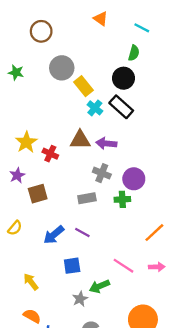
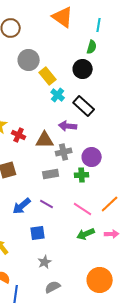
orange triangle: (101, 19) -> (63, 17), size x1.6
cyan line: (142, 28) -> (99, 25), turned 72
black rectangle: (121, 107) -> (84, 106), moved
brown triangle: (80, 140) -> (45, 140), moved
gray cross: (102, 173) -> (64, 152), turned -35
pink line: (123, 266) -> (83, 209), moved
green arrow: (99, 286) -> (86, 234), moved

